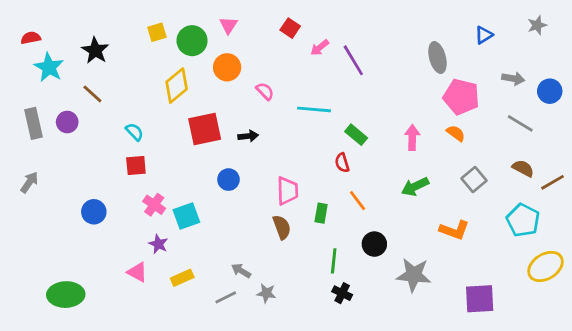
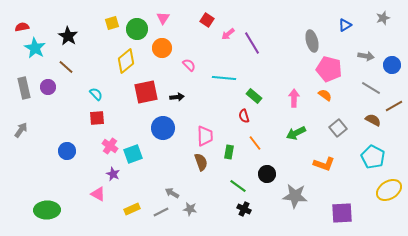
blue circle: (228, 180) -> (163, 128), size x1.5
brown line: (553, 182) -> (394, 106), moved
green line: (334, 261) -> (238, 186), turned -60
yellow rectangle: (182, 278) -> (132, 209), moved

